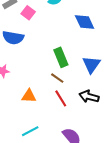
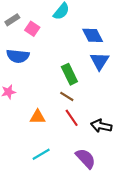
blue triangle: (91, 65) -> (99, 61), moved
black arrow: (89, 96) -> (101, 126), moved

